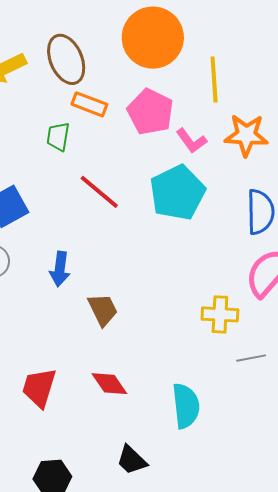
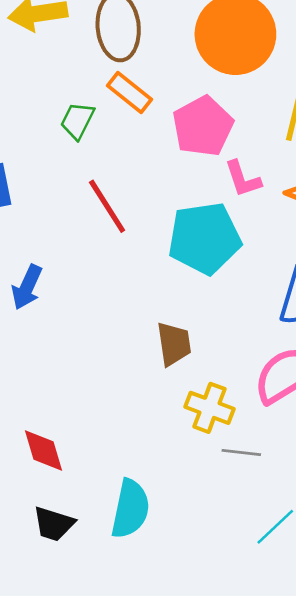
brown trapezoid: (103, 310) -> (174, 344), moved
gray line: (251, 358) -> (241, 452), moved
black trapezoid: (132, 460) -> (54, 524), moved, turned -44

